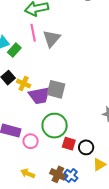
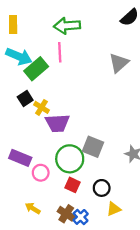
gray triangle: (52, 39) -> (119, 63), moved
green rectangle: (14, 50) -> (36, 69), size x1.5
gray square: (56, 89) -> (93, 147), moved
red square: (69, 144) -> (73, 185), moved

